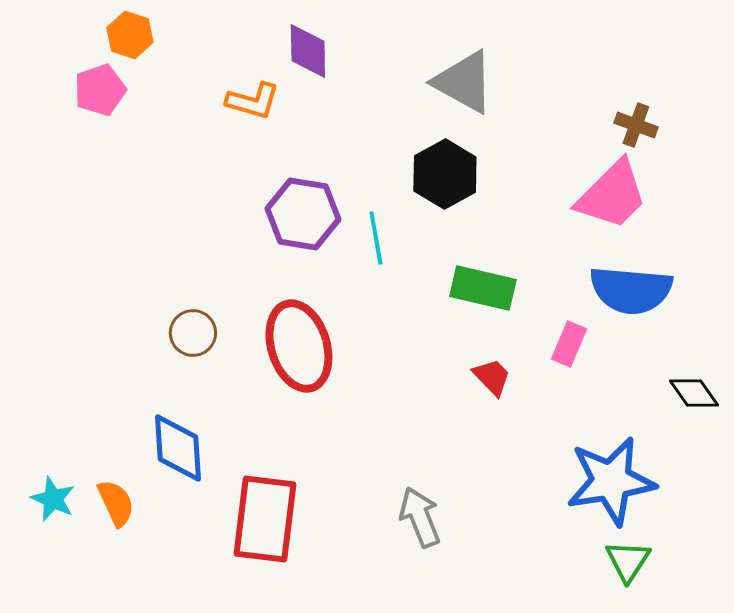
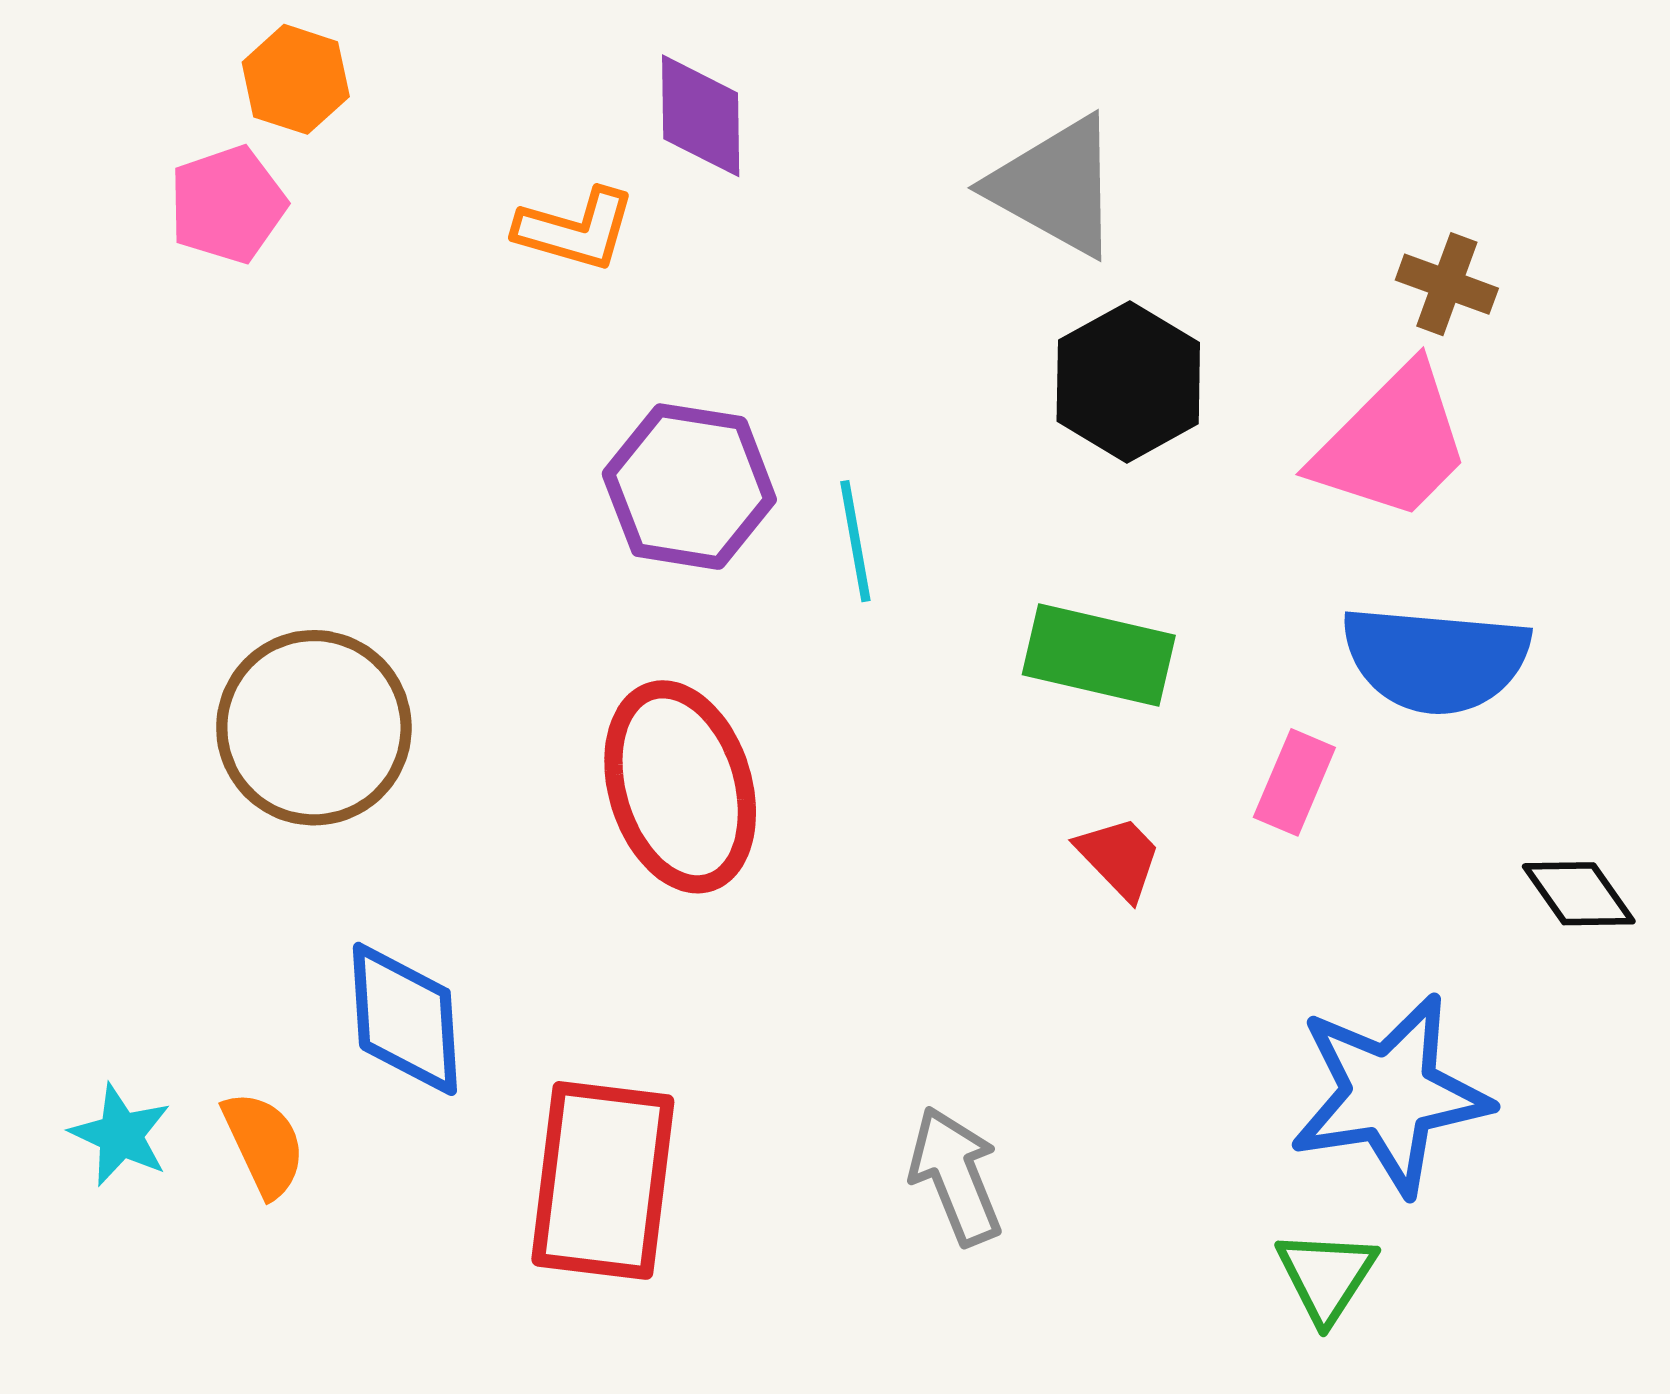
black hexagon: (445, 174) -> (1128, 382), moved
brown circle: (193, 333) -> (314, 728), moved, size x1.8
green triangle: (628, 561) -> (1326, 1276), moved

